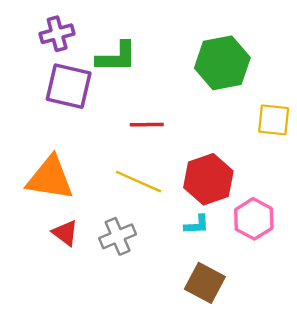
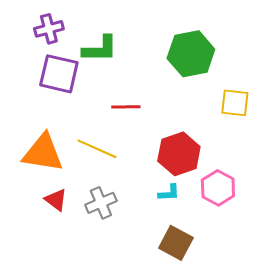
yellow line: (139, 182) -> (97, 149), moved

